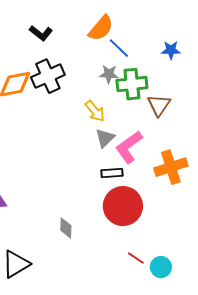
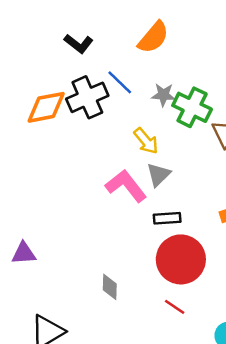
blue line: (119, 48) -> (120, 82), moved
green cross: (132, 84) -> (192, 107), turned 32
pink L-shape: (129, 147) -> (126, 186), moved, turned 88
red line: (136, 258) -> (175, 307), moved

